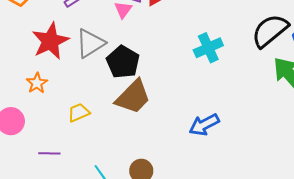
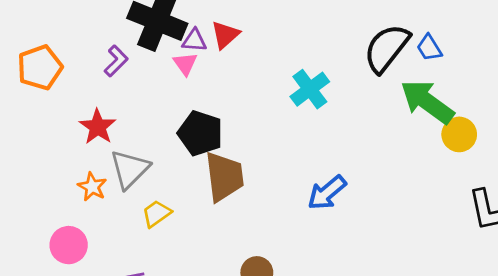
red star: (50, 41) -> (98, 127), size x0.7
gray triangle: (90, 43) -> (130, 169), moved
brown trapezoid: (133, 97) -> (224, 177), turned -39

